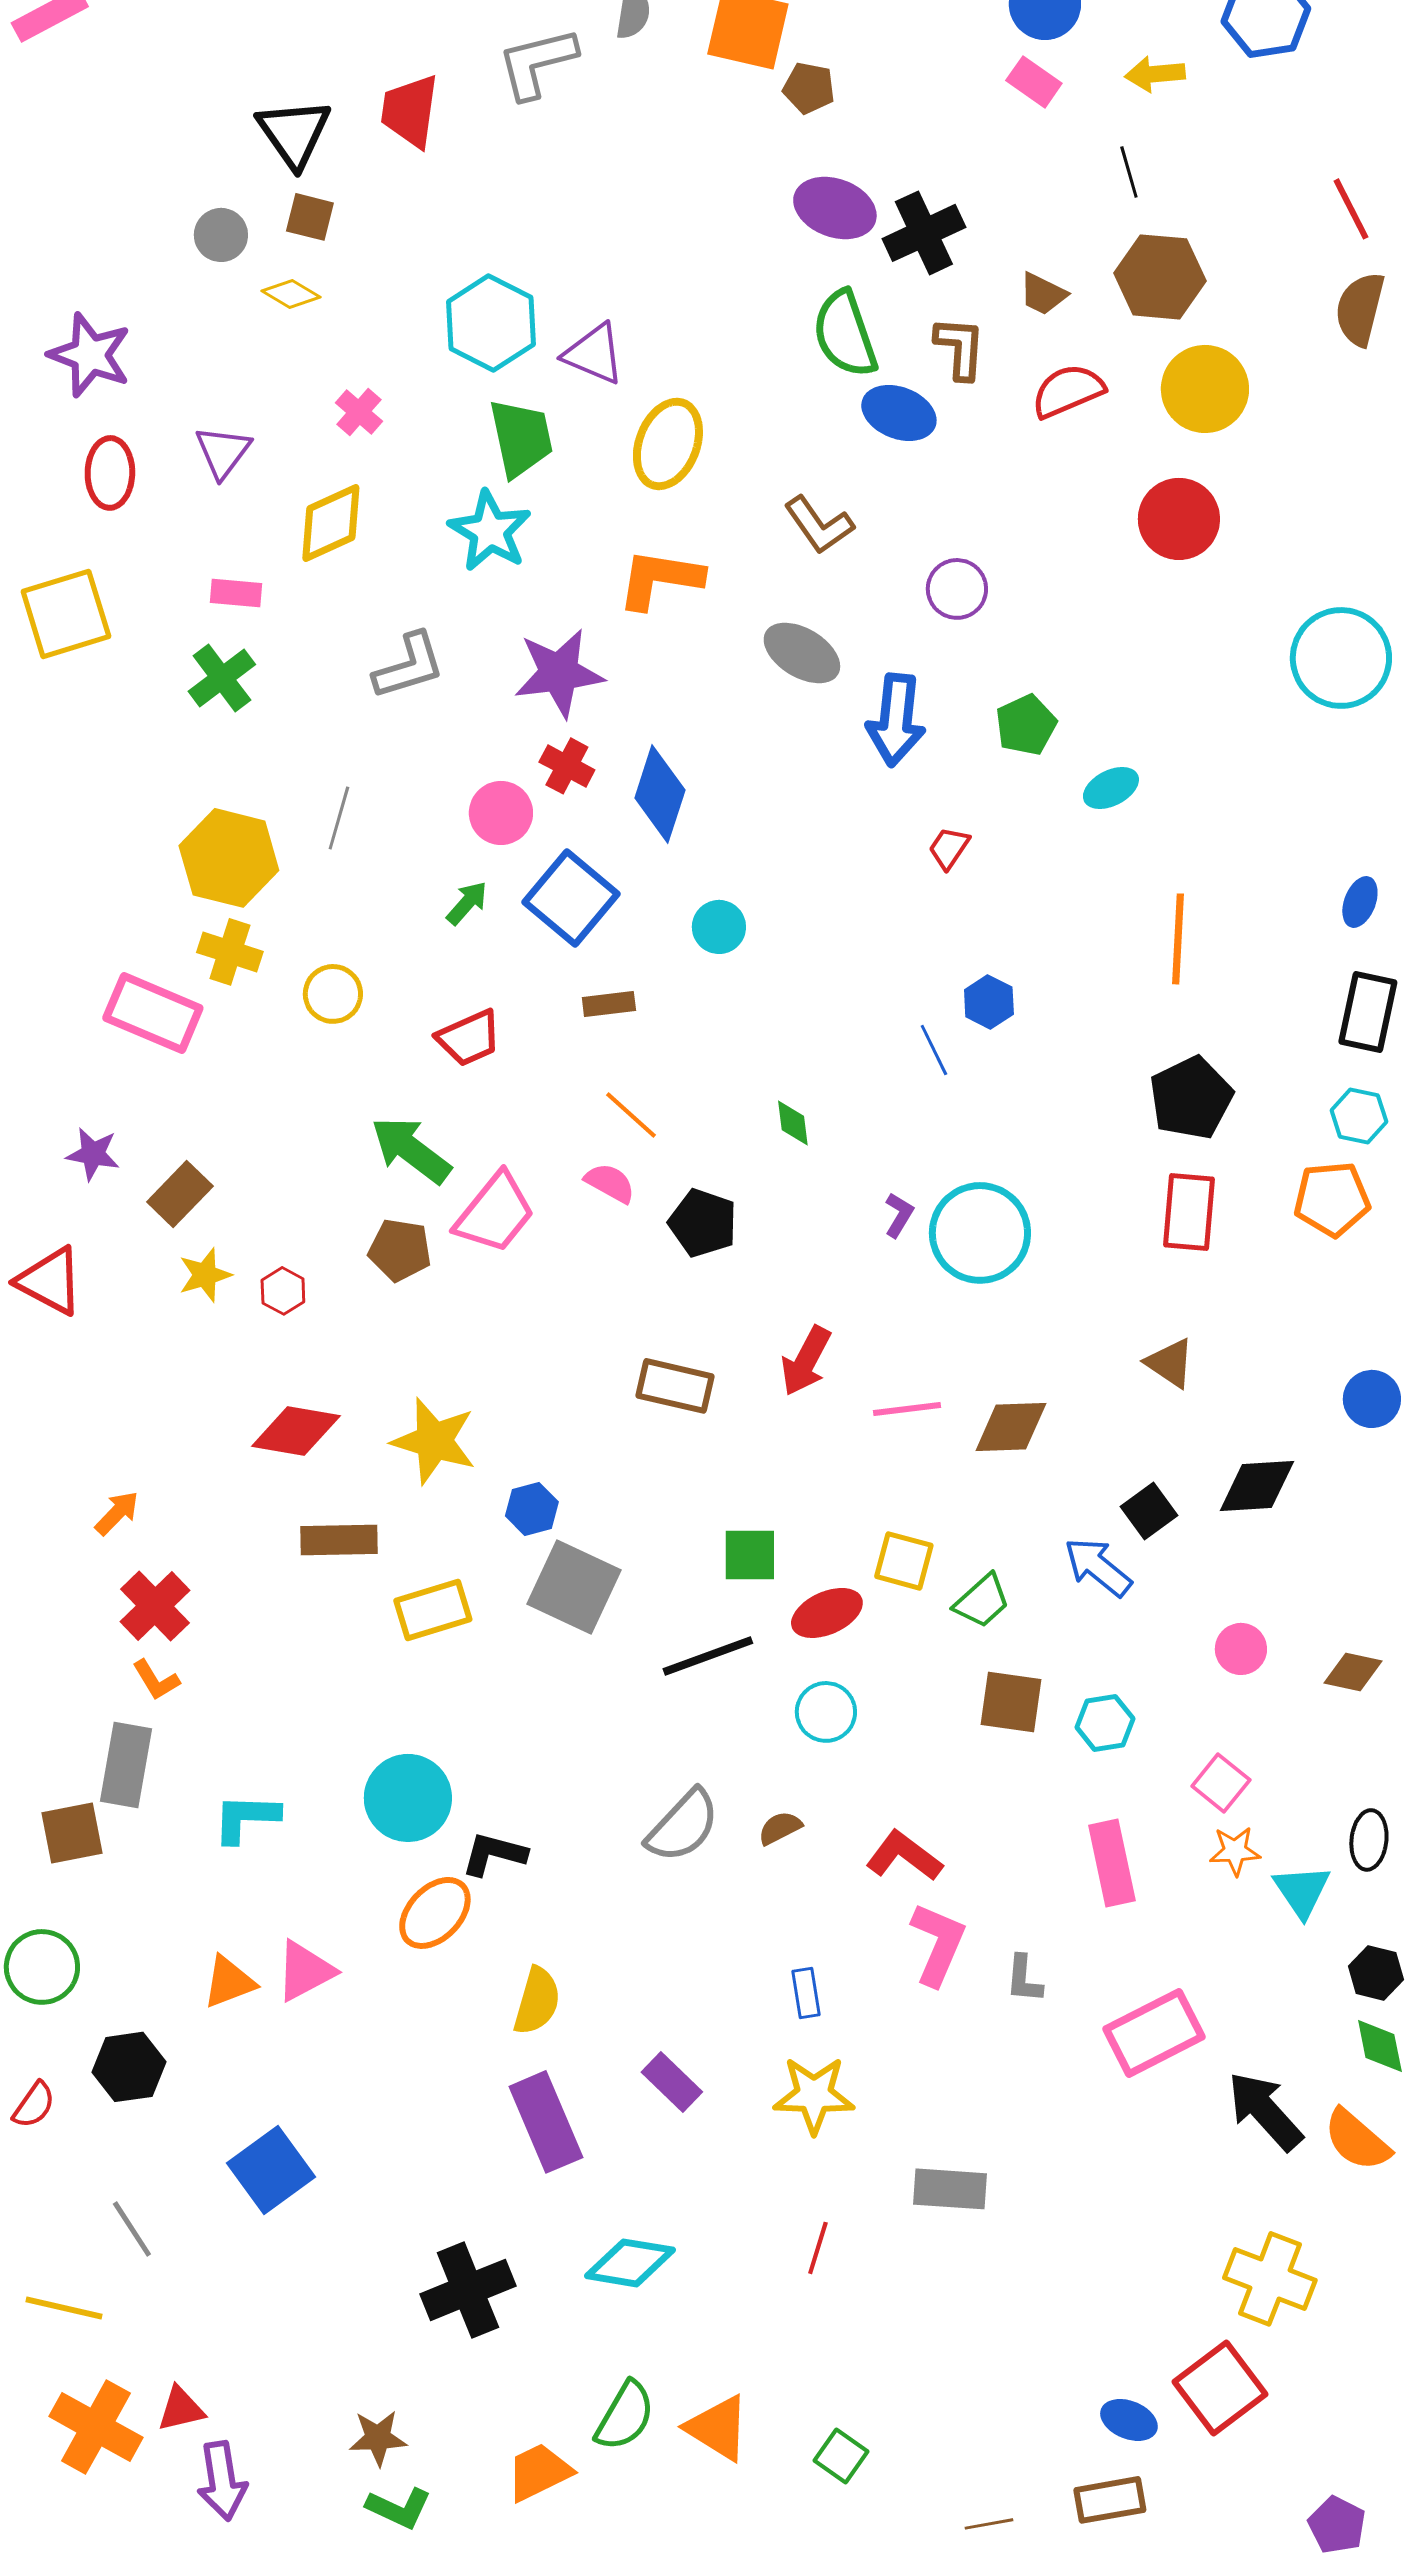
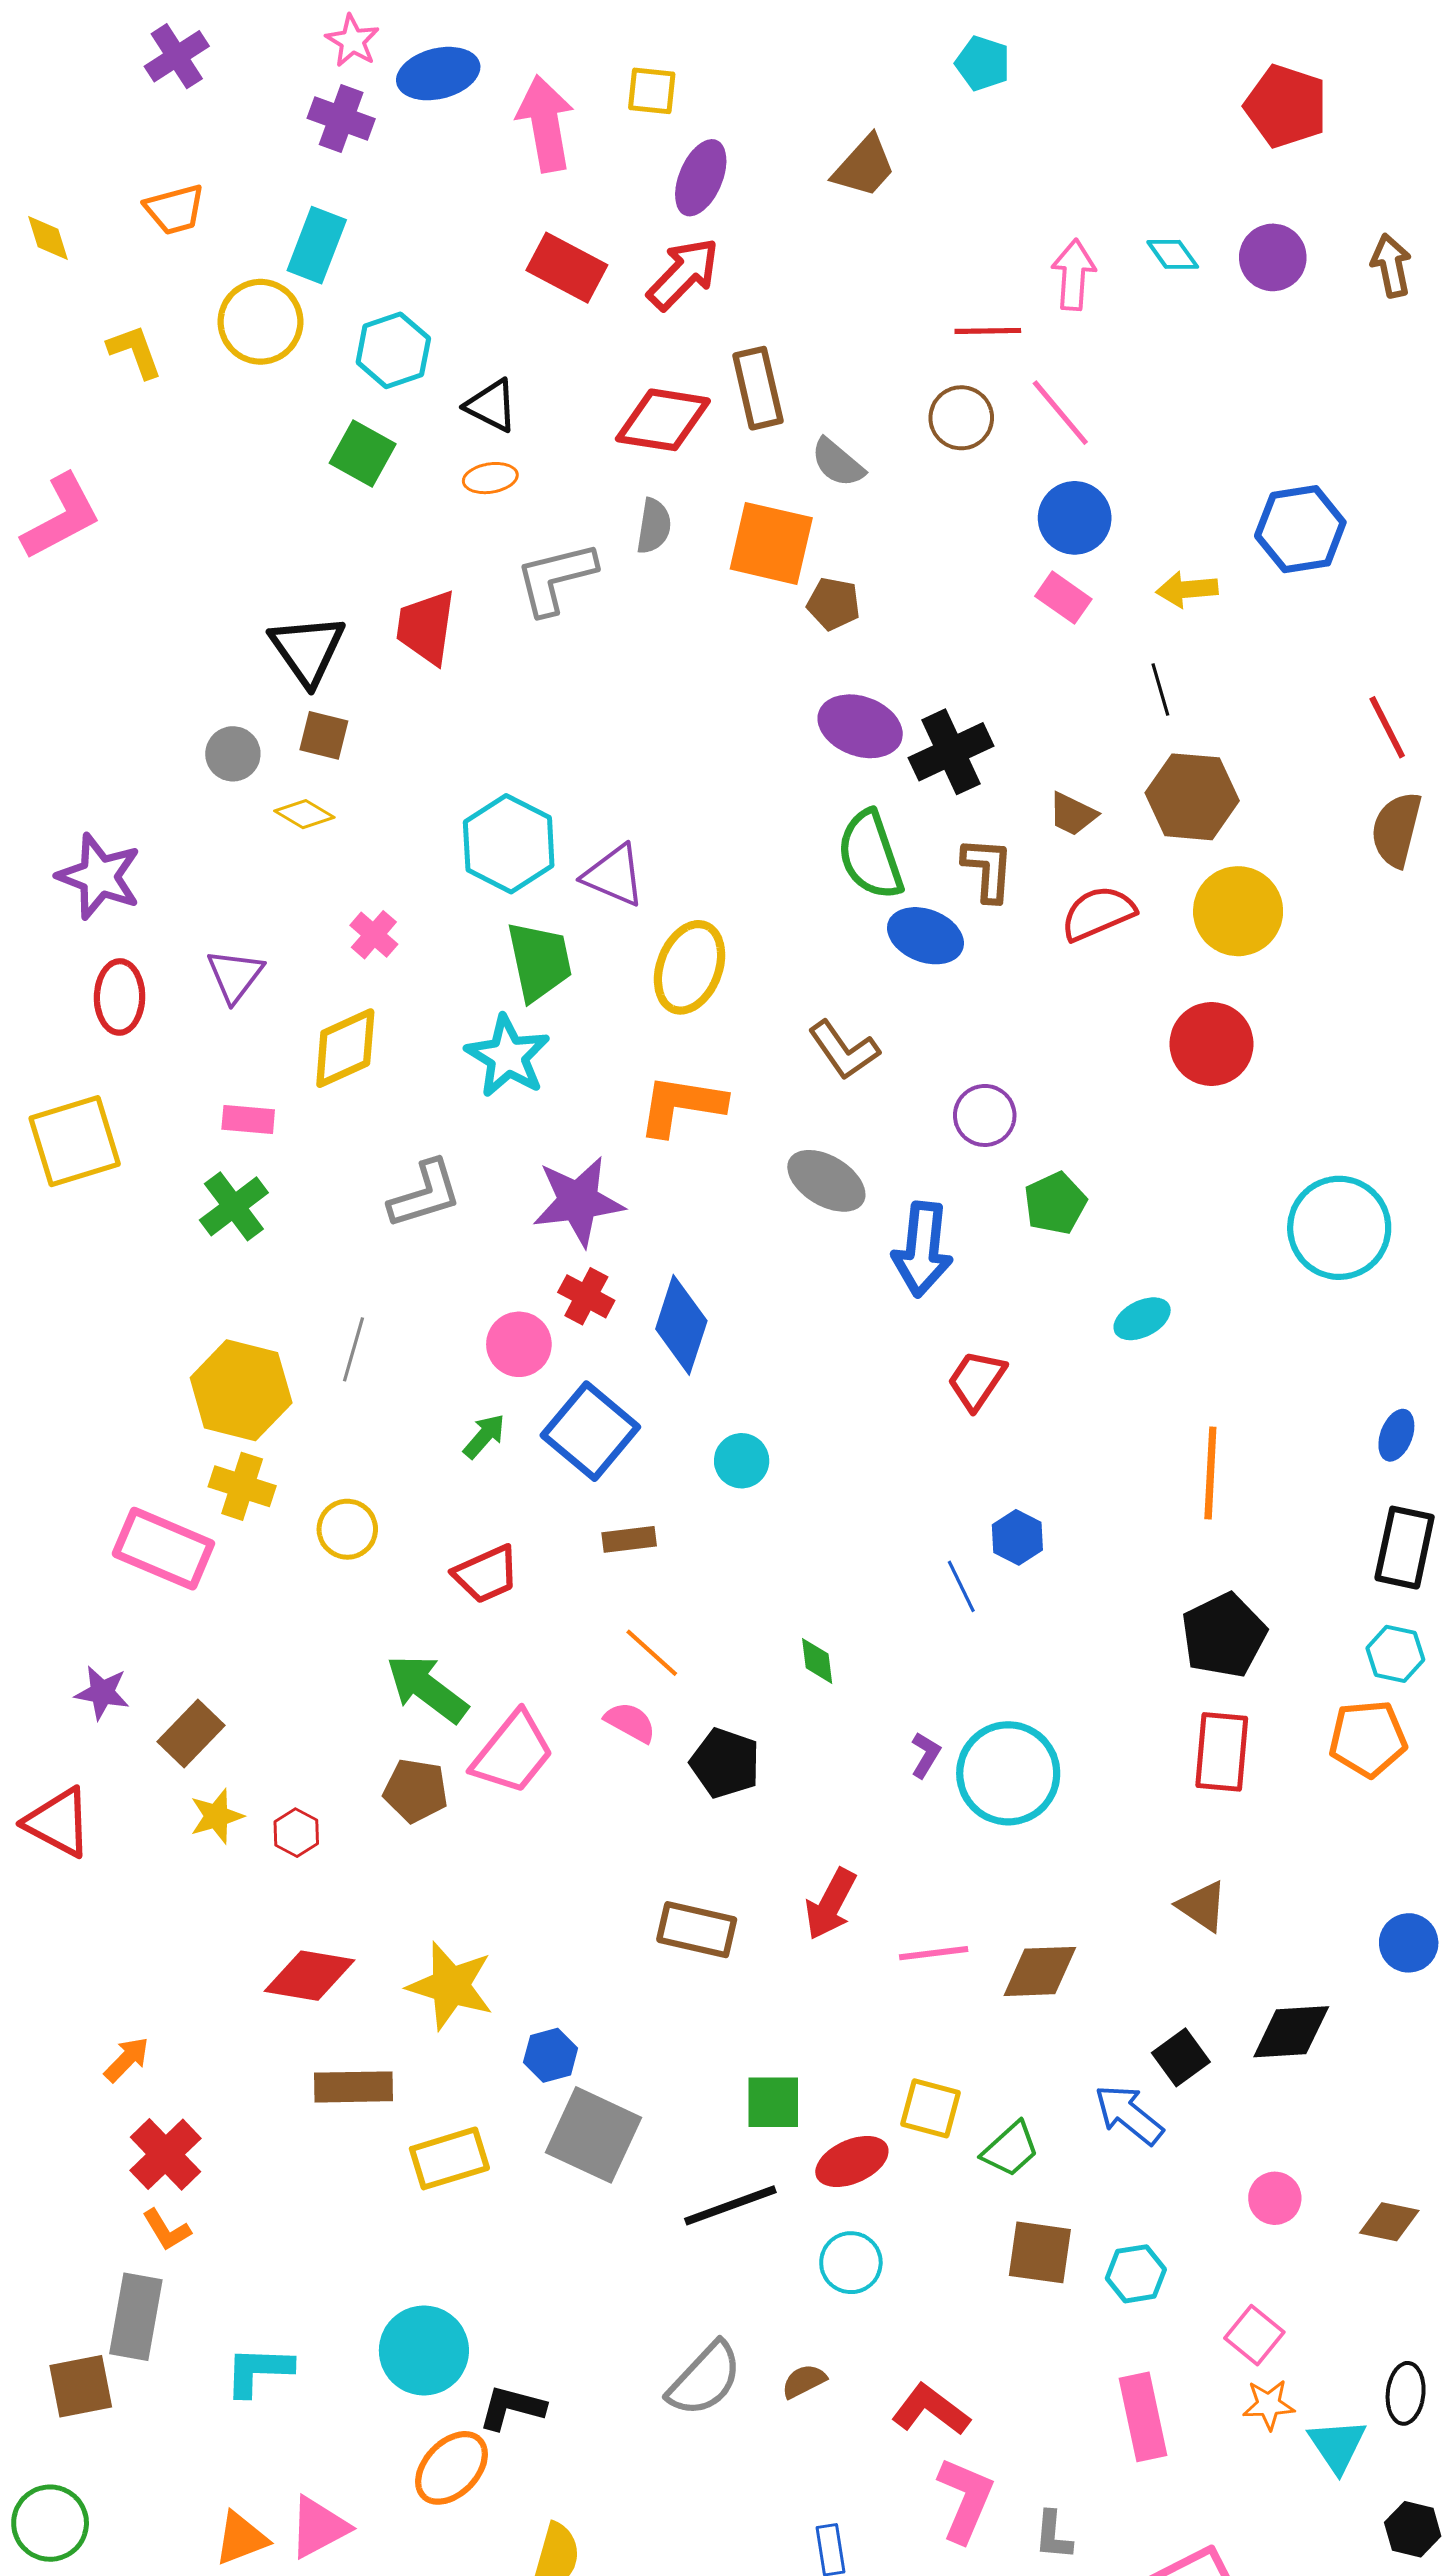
cyan circle: (1341, 658) -> (1339, 1228), moved
green pentagon: (1026, 725) -> (1055, 1203), moved
red trapezoid: (949, 848) -> (977, 1380), size x1.4

